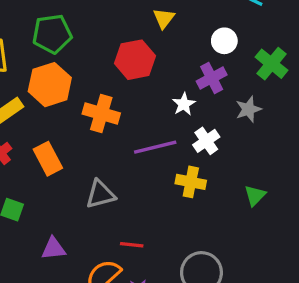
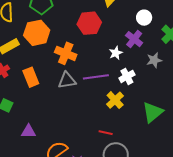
purple cross: (212, 78) -> (134, 39), turned -30
yellow cross: (191, 182) -> (115, 100), turned 30
gray triangle: (100, 194) -> (67, 80), moved
green triangle: (255, 195) -> (153, 112), size x1.6
red line: (132, 245) -> (106, 133), moved

